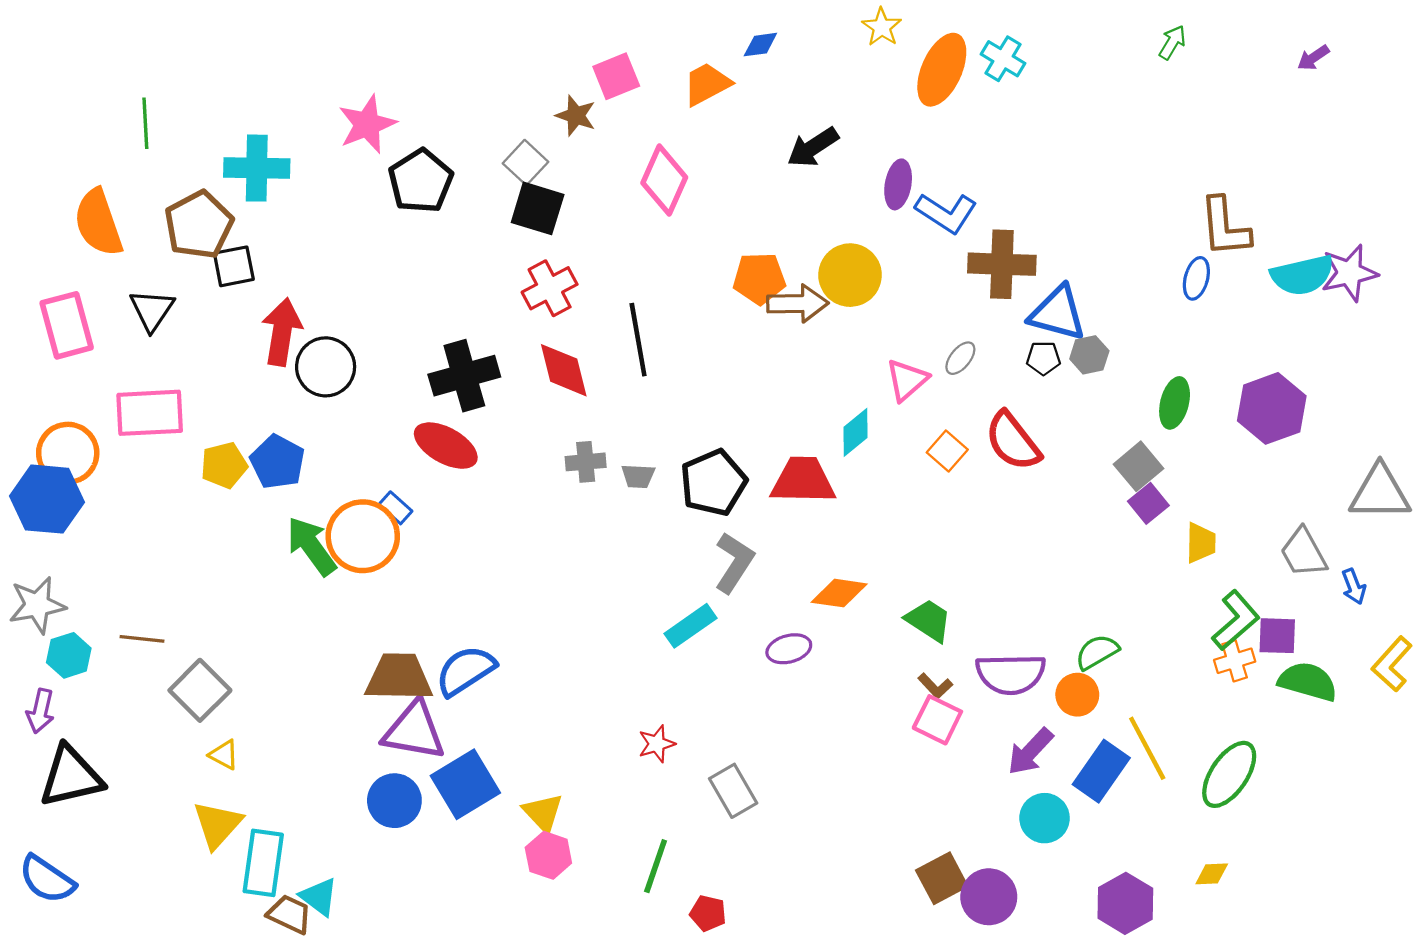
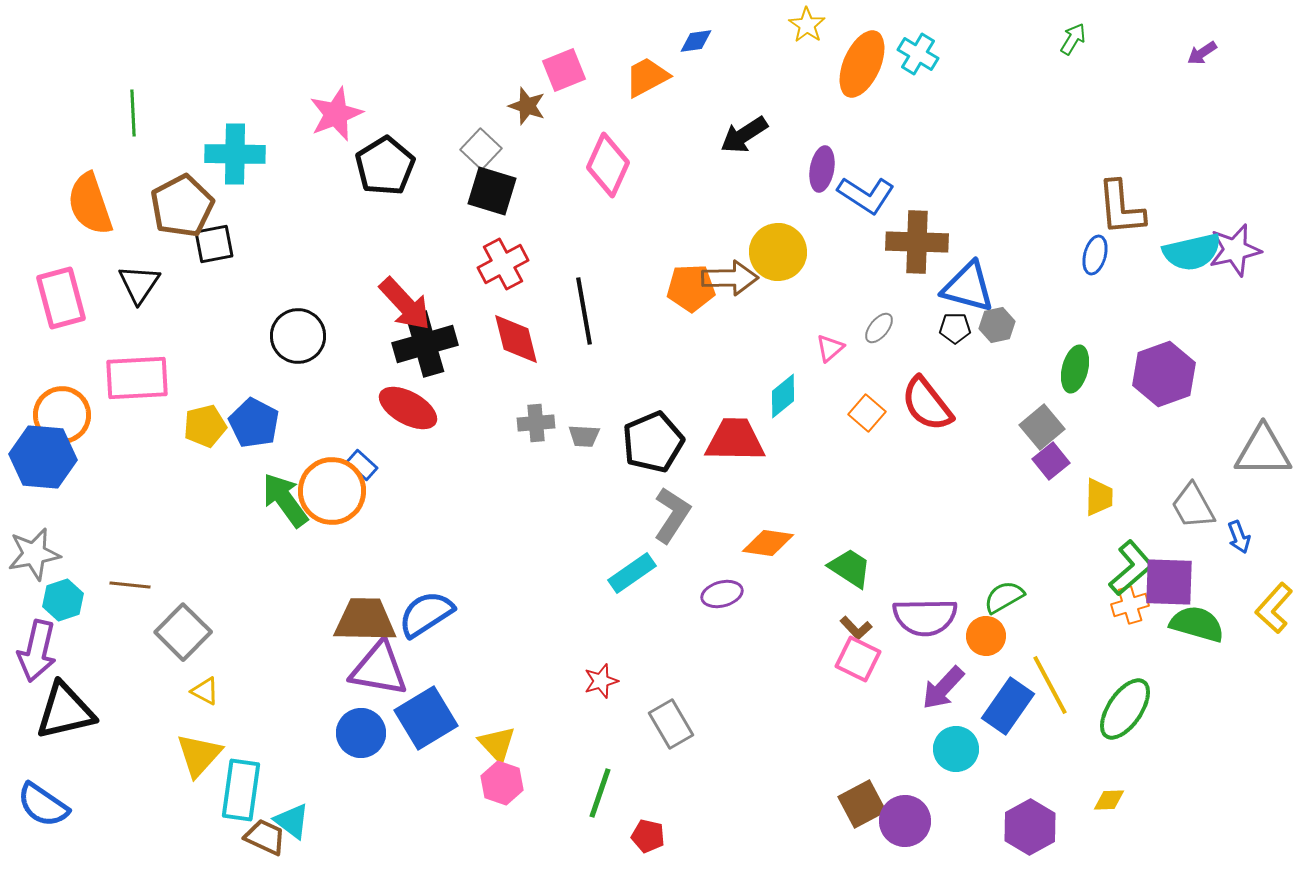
orange pentagon: (759, 278) -> (691, 288), moved
red arrow: (282, 332) -> (405, 304), moved, turned 128
pink triangle: (907, 380) -> (830, 348), size x0.7
purple square: (1277, 636) -> (1169, 582), size x1.4
purple arrow: (40, 711) -> (37, 651), size x1.5

